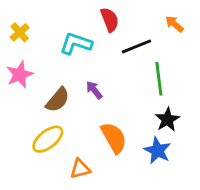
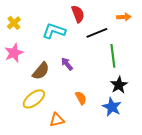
orange arrow: (174, 24) -> (124, 17), turned 136
orange semicircle: (114, 138) -> (81, 98), size x0.6

